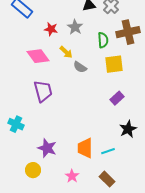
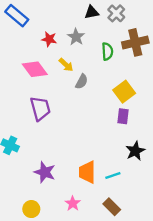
yellow square: (114, 64) -> (124, 92), moved, turned -30
gray semicircle: (80, 67) -> (82, 82), turned -96
purple rectangle: (117, 98) -> (123, 116), turned -40
yellow circle: (33, 170) -> (31, 209), moved

